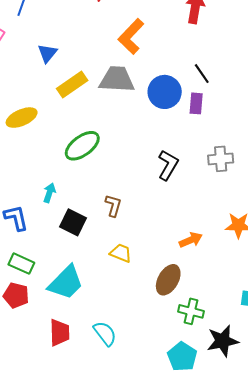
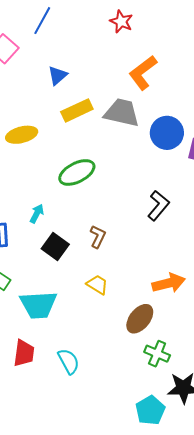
orange arrow: (191, 240) -> (169, 283), size x1.4
cyan trapezoid: (66, 283) -> (38, 305), turned 33
cyan pentagon: (182, 357) -> (150, 410), moved

